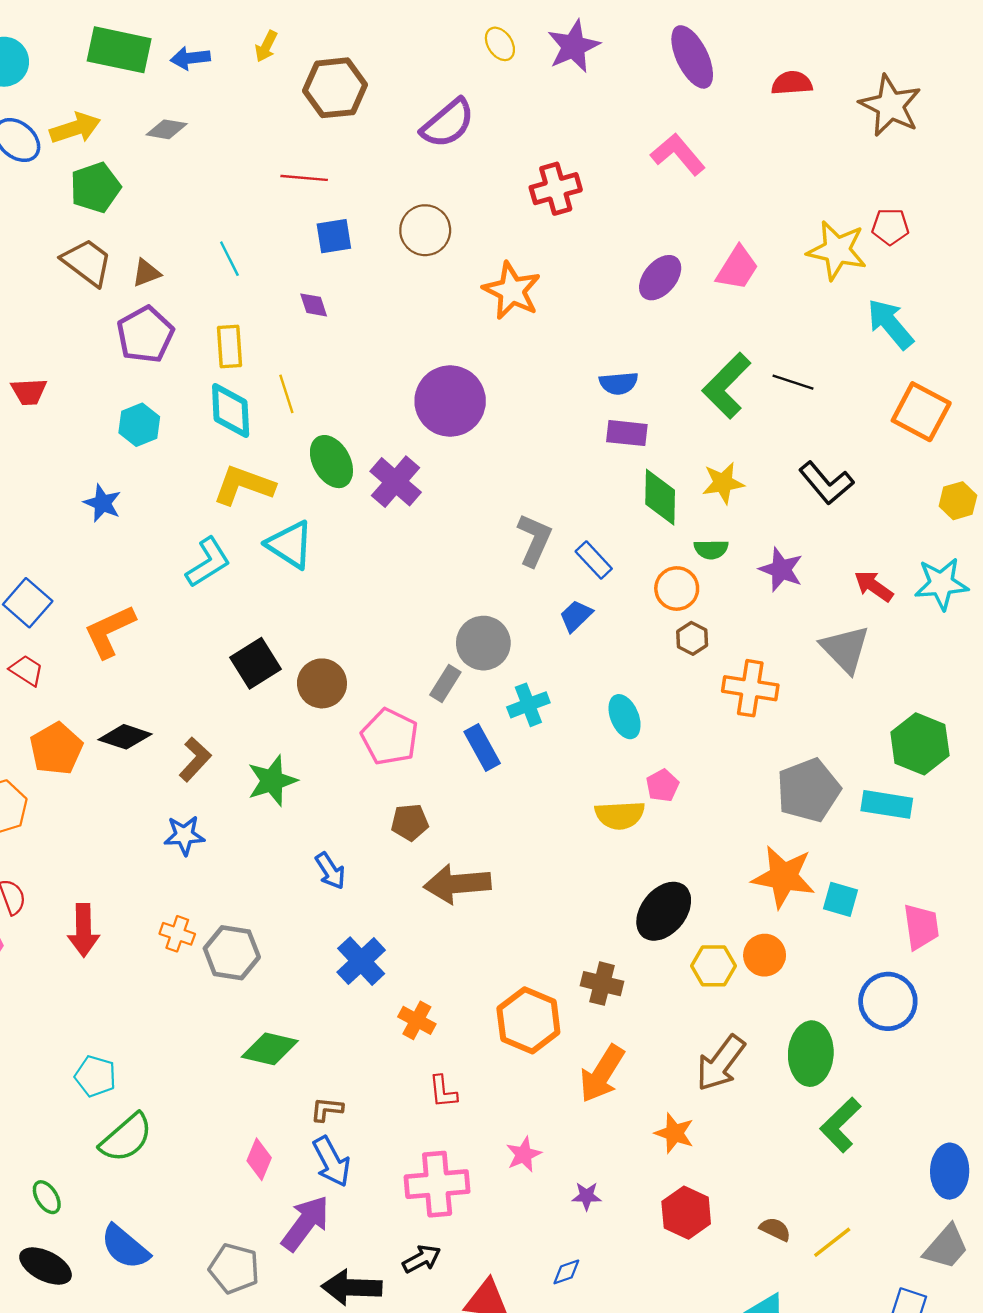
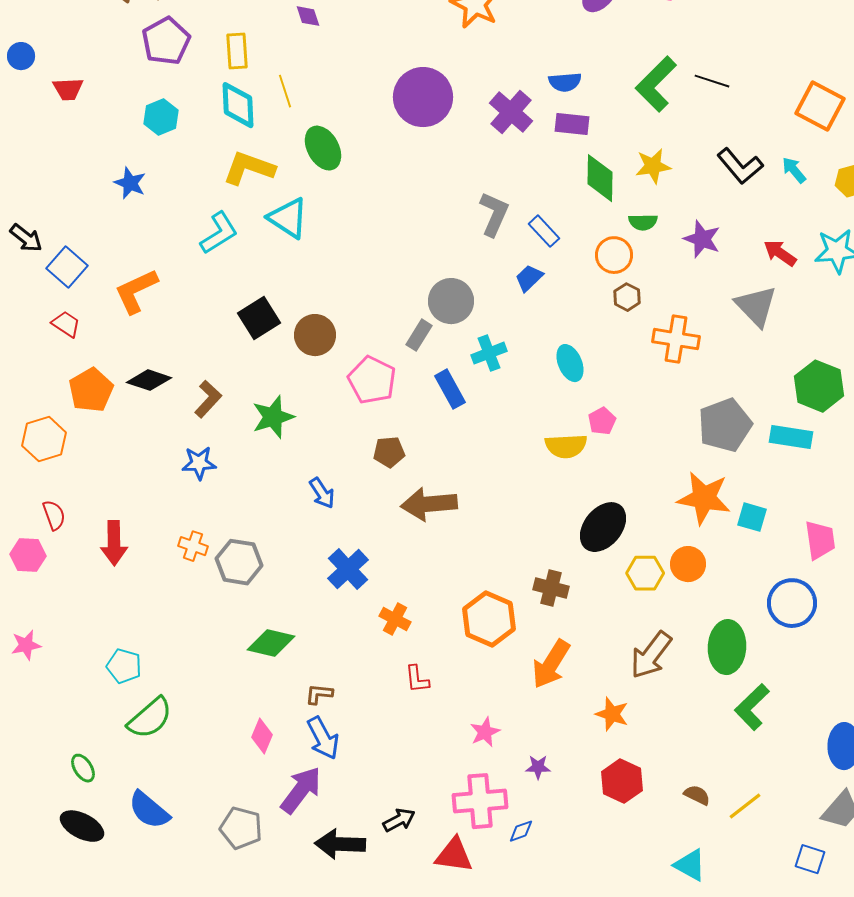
cyan arrow: (890, 324) -> (794, 170), moved, size x0.6
purple cross: (396, 482) -> (511, 112), moved
pink cross: (437, 1184) -> (480, 801), moved

